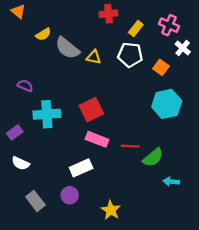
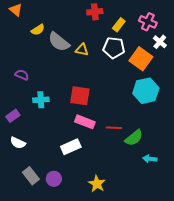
orange square: (161, 67) -> (141, 59), size x1.6
red square: (91, 110) -> (80, 96), turned 35
cyan cross: (47, 114) -> (41, 100), size x0.7
purple circle: (70, 195) -> (54, 179), moved

